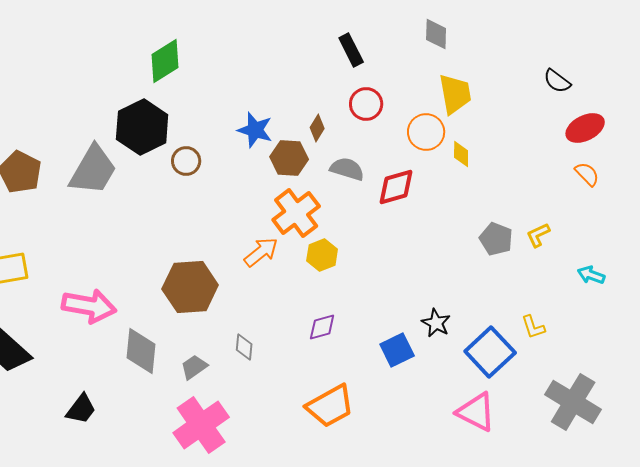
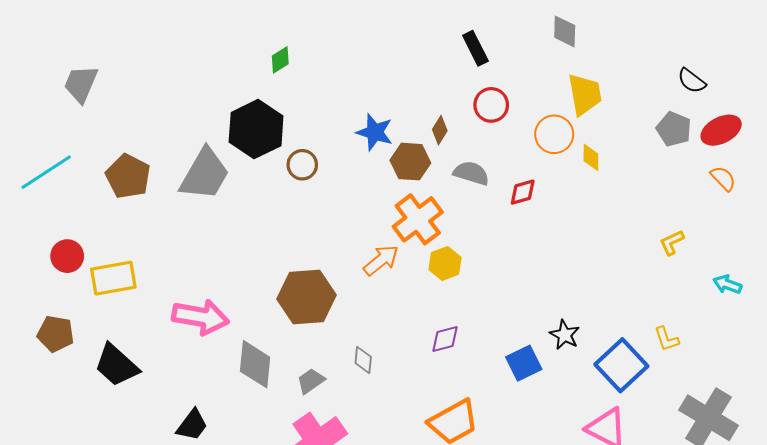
green diamond: (165, 61) -> (280, 60), size x0.6
red diamond: (396, 187) -> (523, 192), size x0.7
gray pentagon: (496, 239) -> (674, 129), moved

